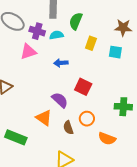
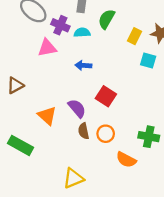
yellow rectangle: (91, 43) -> (135, 36), moved
green cross: (123, 107) -> (149, 137), moved
orange triangle: (44, 118) -> (47, 116), moved
brown semicircle: (68, 128) -> (84, 131), moved

